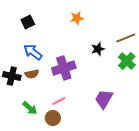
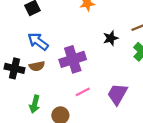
pink line: (59, 101) -> (83, 92), moved
green arrow: (30, 108) -> (35, 104), turned 63

